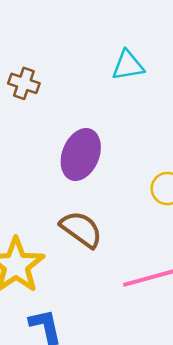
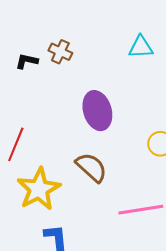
purple ellipse: (81, 155) -> (97, 111), turned -45

